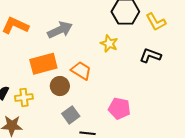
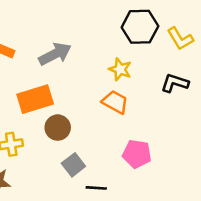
orange trapezoid: (81, 71) -> (115, 102), moved

